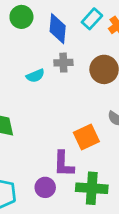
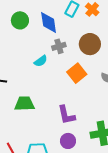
orange square: (86, 137) -> (77, 73), moved
purple L-shape: (64, 164) -> (66, 115), moved

